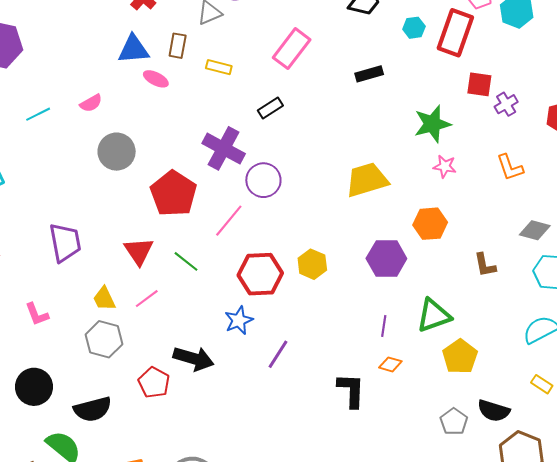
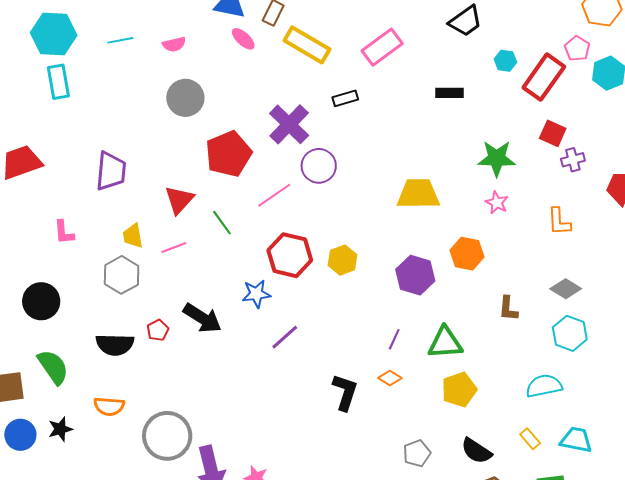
yellow rectangle: (219, 67) -> (307, 45), size x1.8
red pentagon: (154, 383) -> (158, 330), size x0.7
black semicircle: (93, 409) -> (115, 345), moved
gray pentagon: (454, 422) -> (417, 453), moved

